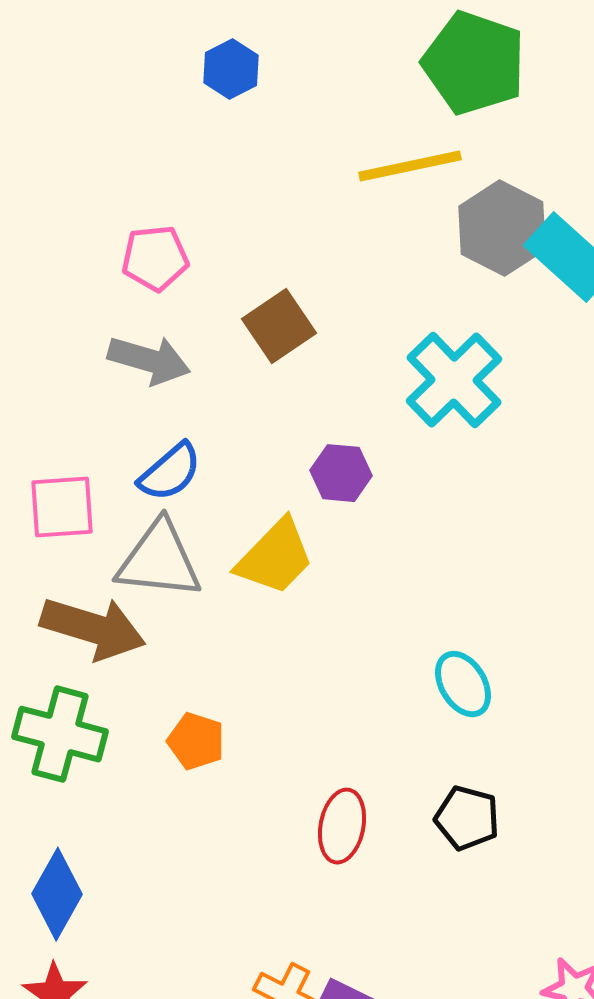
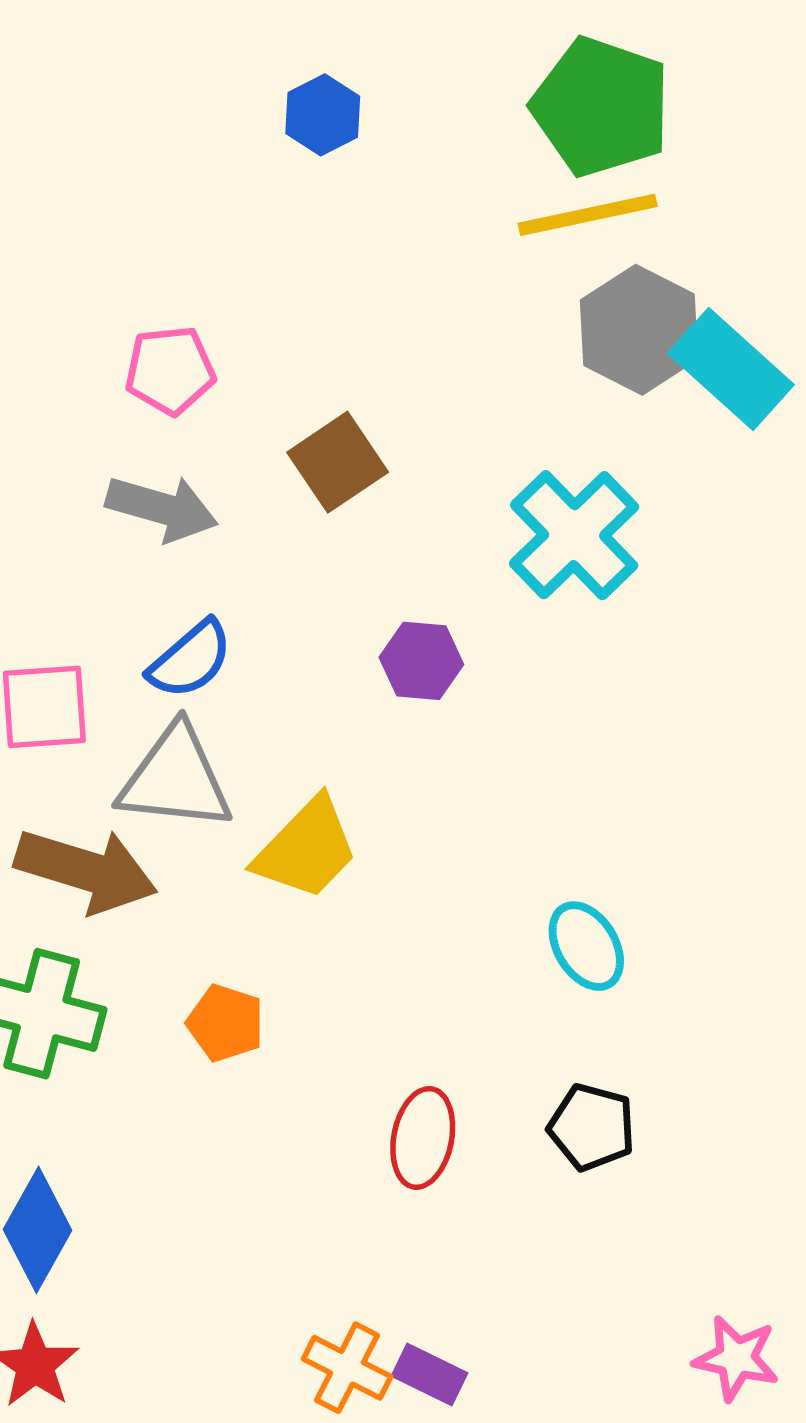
blue hexagon: (231, 69) -> (323, 115), moved
yellow line: (410, 166) -> (588, 215), moved
yellow trapezoid: (275, 557) -> (307, 849), moved

